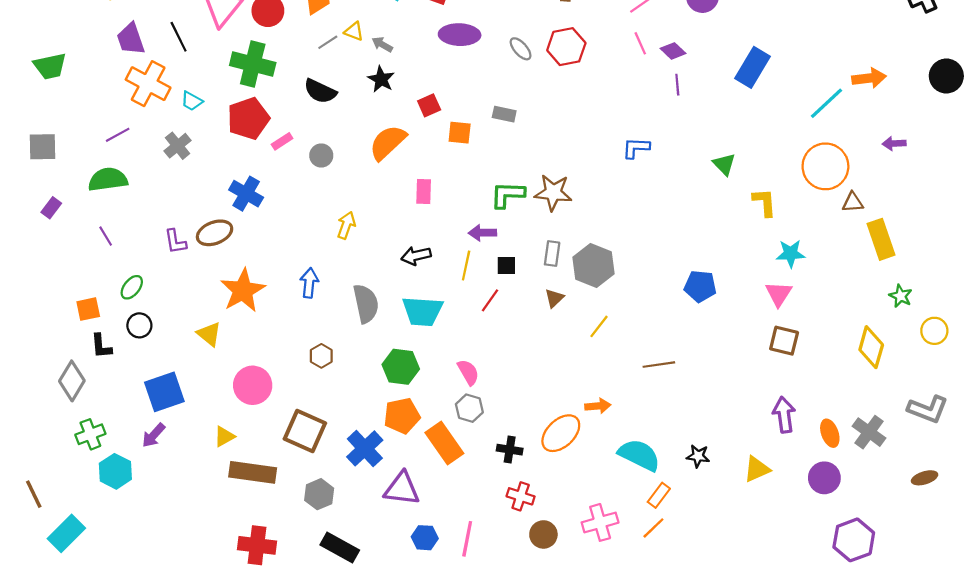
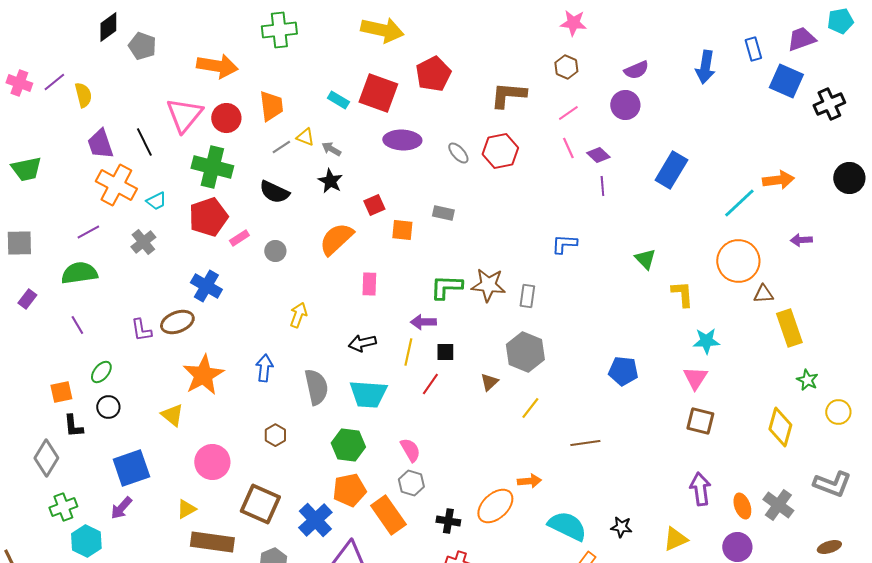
cyan trapezoid: (192, 101) -> (156, 201), turned -55
gray rectangle: (552, 254) -> (527, 296), moved

